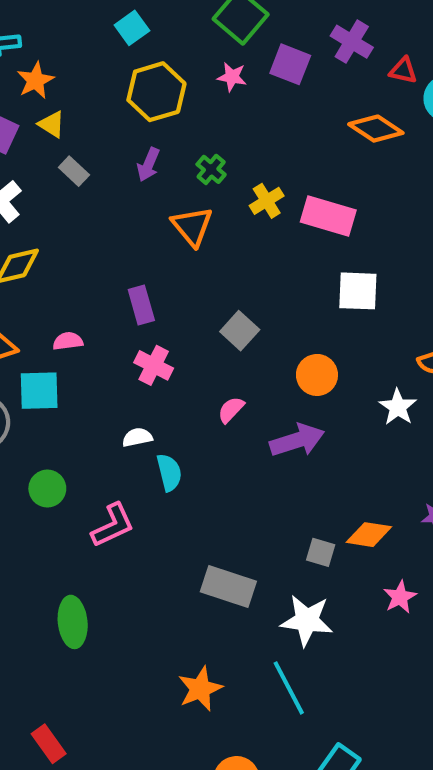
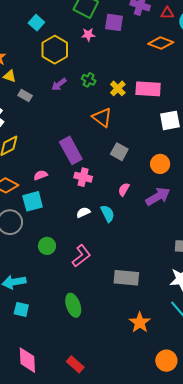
purple arrow: (148, 165) -> (59, 84), turned 42
orange triangle: (192, 226) -> (102, 117), moved
purple rectangle: (141, 305) -> (71, 150), size x1.5
cyan semicircle: (169, 472) -> (108, 214), moved
gray rectangle: (228, 586) -> (126, 278), moved

